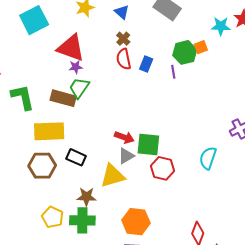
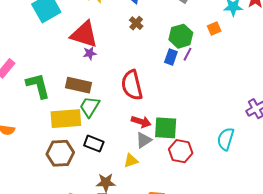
green hexagon: (185, 52) -> (181, 36), moved
red semicircle: (124, 59) -> (132, 85), moved, size x1.4
blue rectangle: (146, 64) -> (171, 57), moved
purple line: (173, 72) -> (187, 54), turned 40
green trapezoid: (79, 88) -> (90, 107), moved
yellow triangle: (112, 176) -> (131, 161), size x0.6

